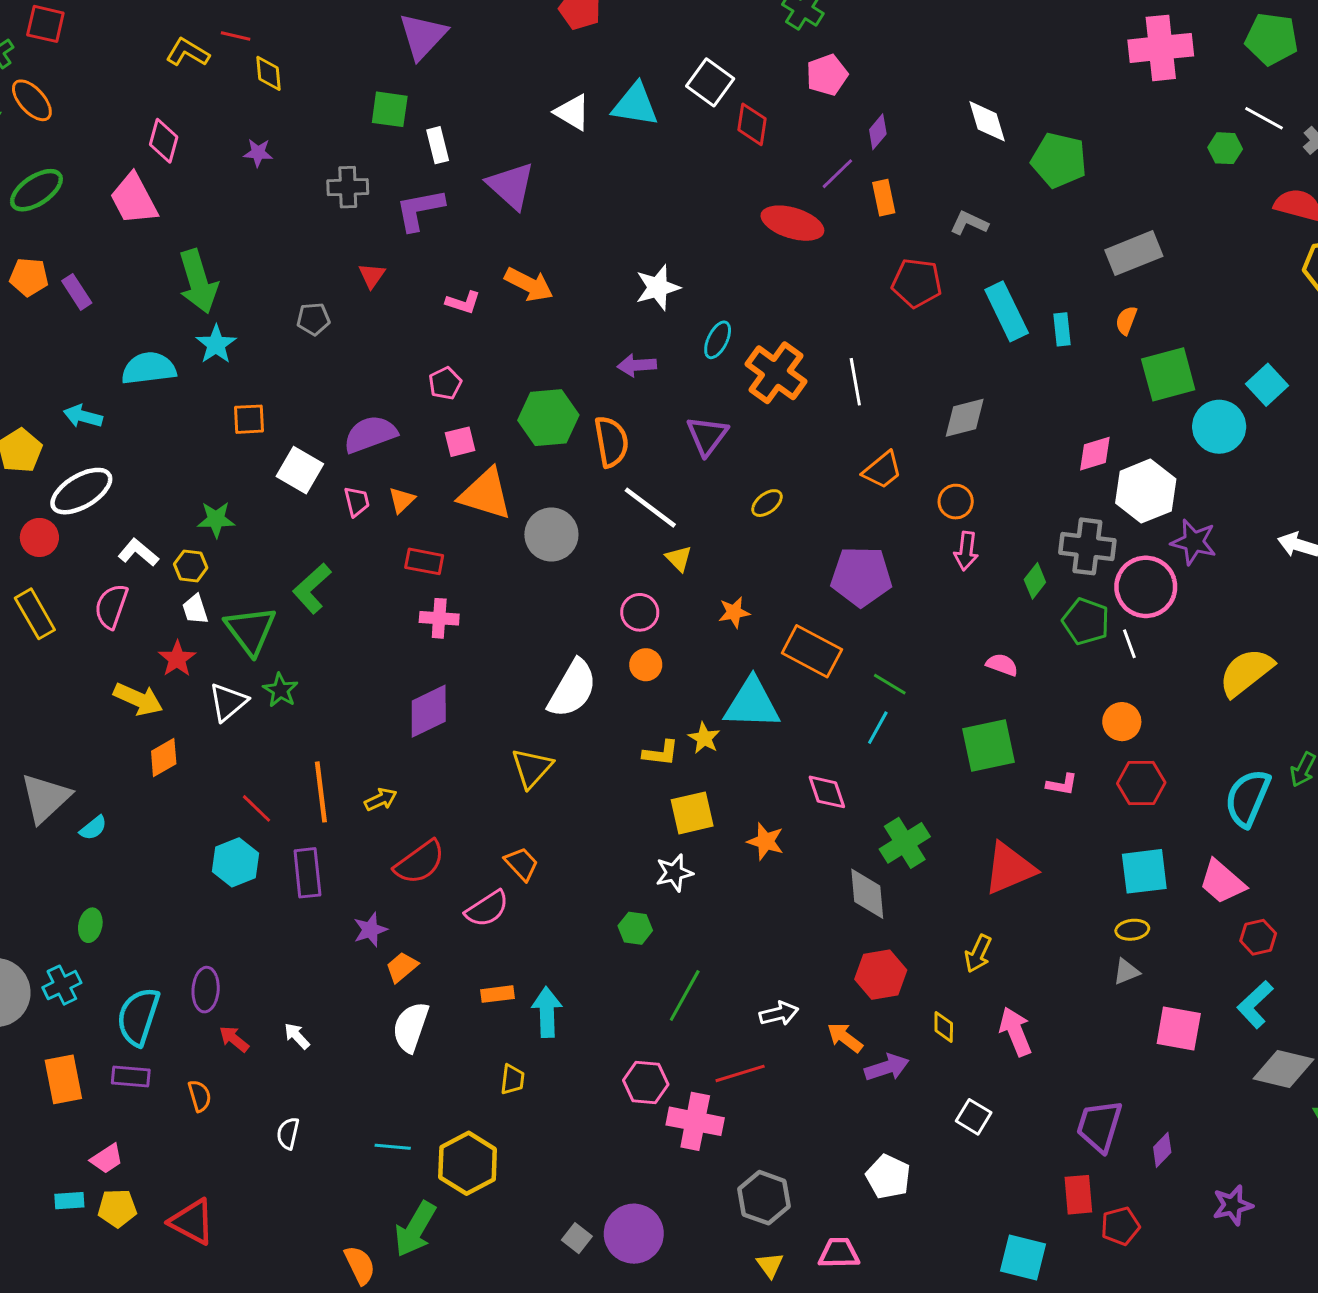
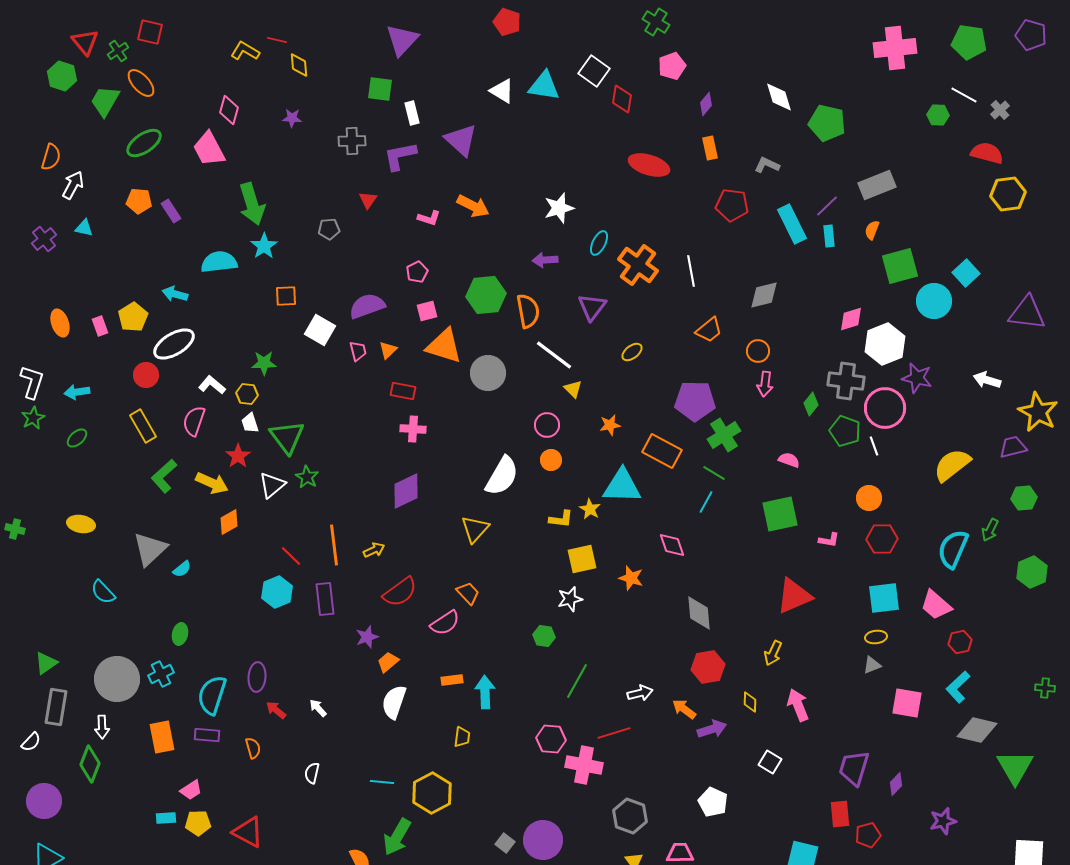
purple line: (837, 174) -> (827, 206), moved
green L-shape: (312, 588) -> (164, 476), moved
green cross: (905, 843) -> (724, 435), moved

